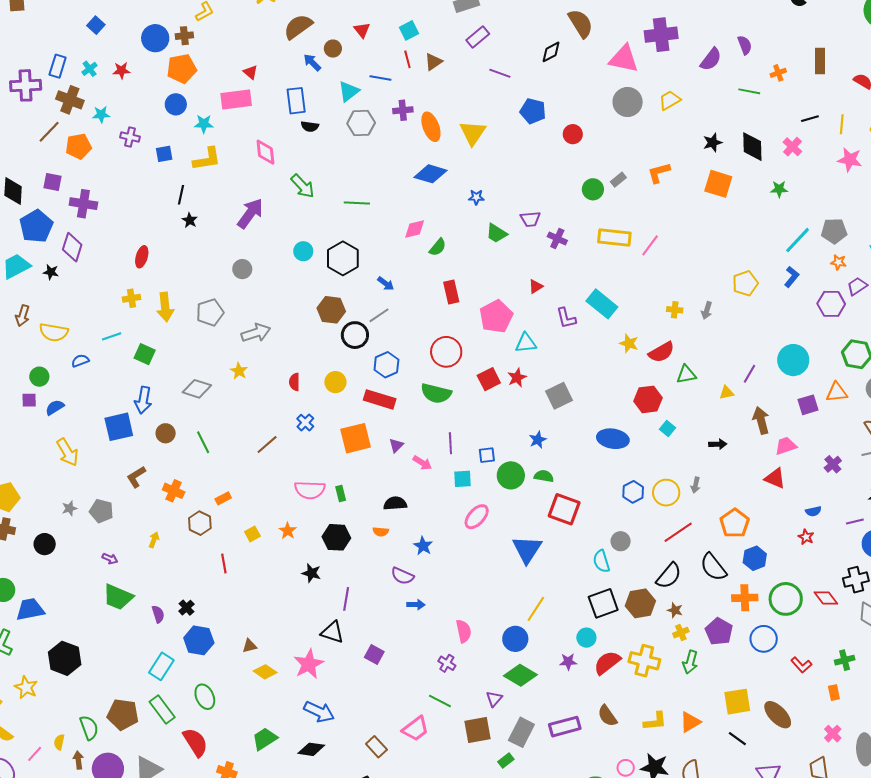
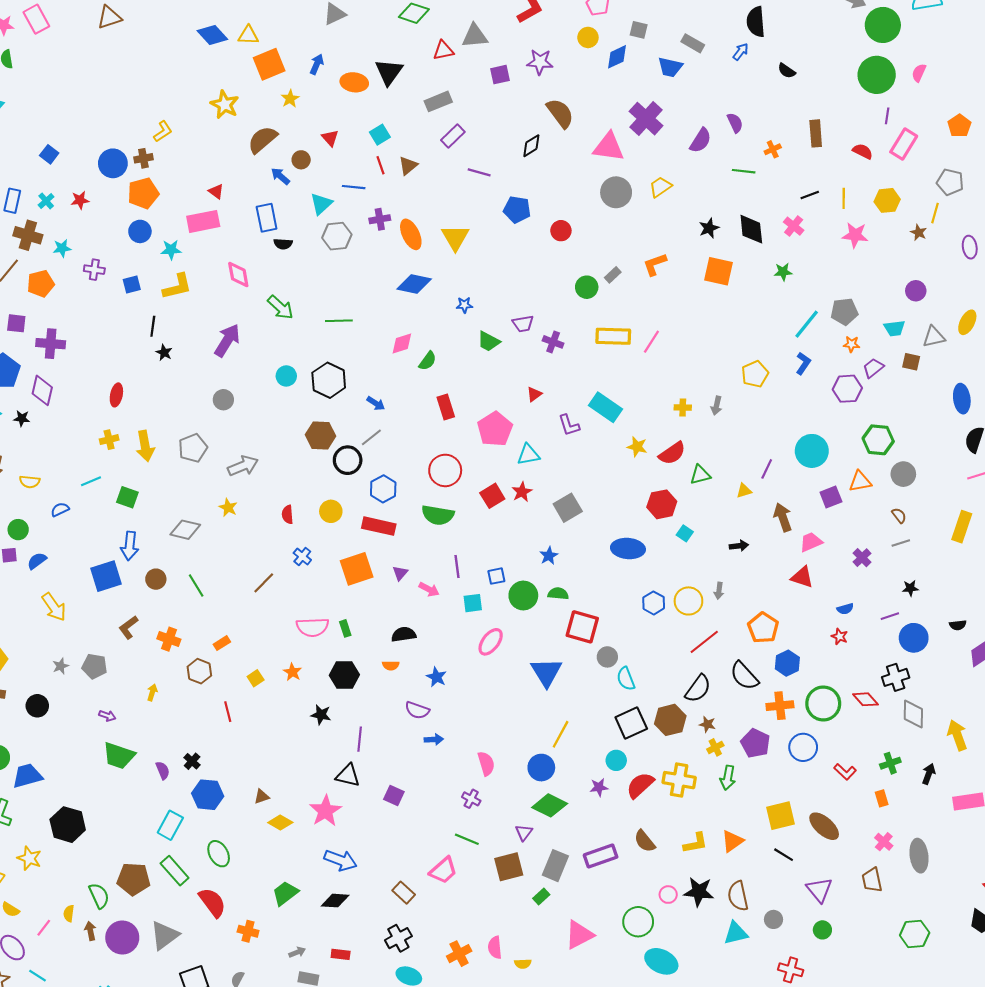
purple cross: (661, 35) -> (646, 119), turned -36
yellow semicircle: (54, 332) -> (30, 482), size x0.7
gray circle: (621, 541) -> (607, 657), moved

